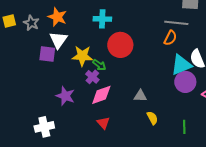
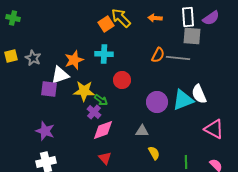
orange star: (57, 17) -> (74, 60), moved, turned 30
orange semicircle: (170, 38) -> (158, 55), moved
white triangle: (58, 40) -> (60, 75), turned 36
red circle: (120, 45) -> (122, 80), size x0.7
purple circle: (185, 82) -> (157, 102), moved
purple star: (65, 96) -> (45, 131), moved

